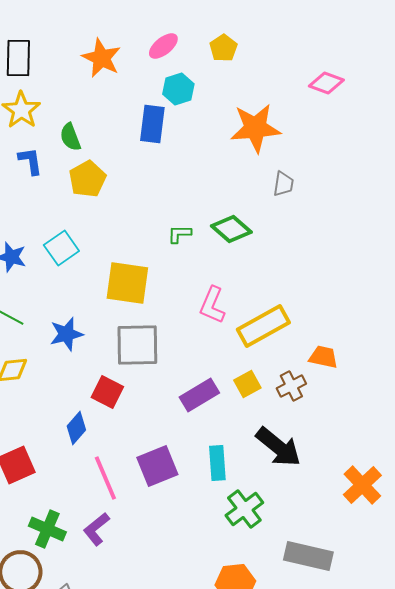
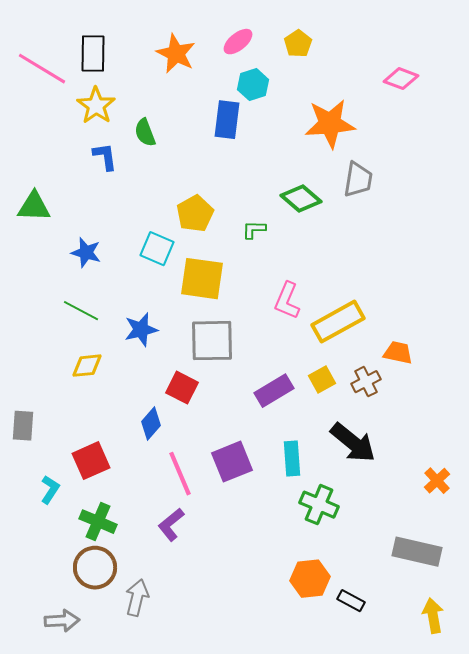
yellow pentagon: (87, 179) -> (195, 214), moved
gray trapezoid: (283, 184) -> (358, 180), size x1.4
green diamond: (231, 229) -> (301, 199), moved
cyan square: (61, 248) -> (157, 249), moved, turned -32
orange cross: (362, 485) -> (437, 481), size x0.7
green cross: (244, 509) -> (319, 505), turned -30
green cross: (47, 529) -> (98, 522), moved
gray rectangle: (308, 556) -> (417, 552), moved

